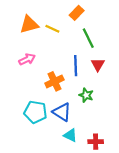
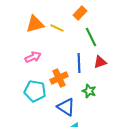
red triangle: (98, 65) -> (100, 62), turned 40
cyan pentagon: (35, 112) -> (35, 91), moved

